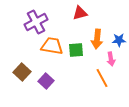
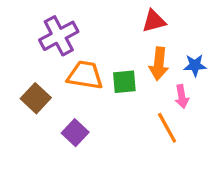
red triangle: (80, 13) -> (154, 21), moved
brown square: (22, 72) -> (36, 98), moved

